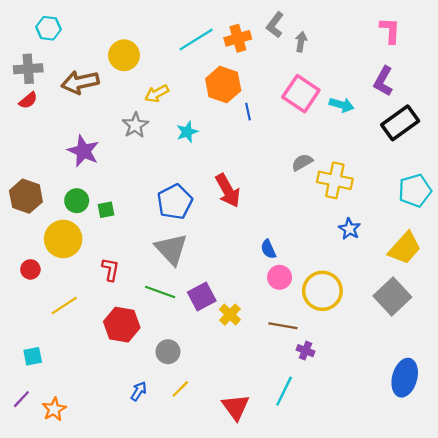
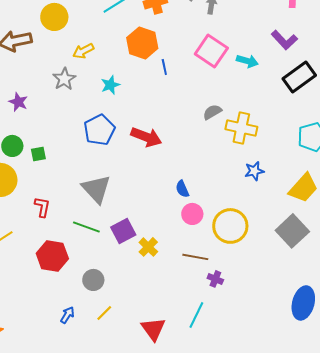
purple L-shape: (383, 81) -> (284, 40), turned -72
purple star: (83, 151) -> (18, 102), size x0.7
red arrow: (228, 191) -> (146, 137), turned -40
blue pentagon: (175, 202) -> (99, 130), moved
blue star: (349, 229) -> (254, 171), turned 30

